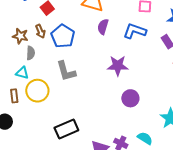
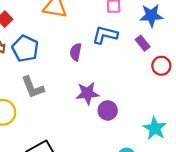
purple semicircle: (103, 27) -> (76, 52), moved
purple star: (118, 66) -> (87, 93), moved

